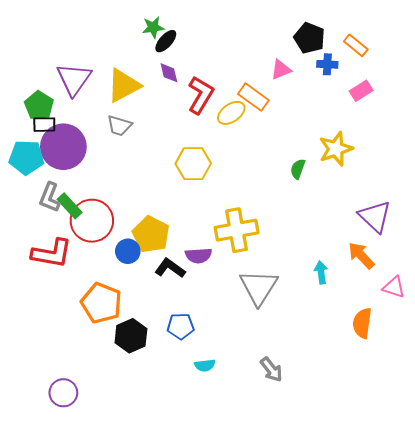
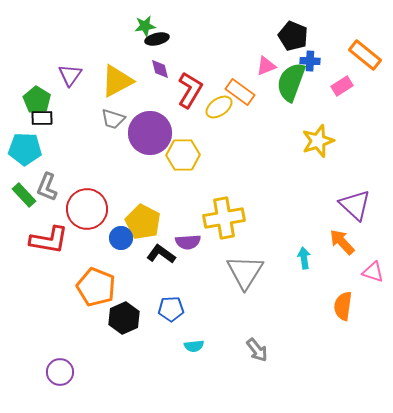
black ellipse: (166, 41) -> (157, 39), turned 35
orange rectangle: (356, 45) -> (365, 55), moved, size x1.4
purple triangle: (74, 79) -> (70, 75), size x0.7
purple circle: (63, 147) -> (150, 133), moved
green semicircle: (298, 169) -> (291, 82), moved, size x2.0
green rectangle: (70, 206) -> (24, 195), moved

